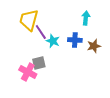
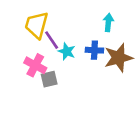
brown star: (94, 46) -> (118, 58), size x1.6
pink cross: (28, 72) -> (35, 65), moved

